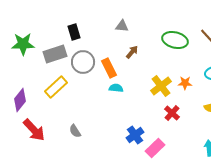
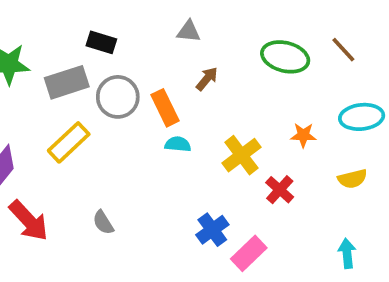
black rectangle: (74, 32) -> (101, 42), turned -56
yellow cross: (161, 86) -> (241, 155), moved

